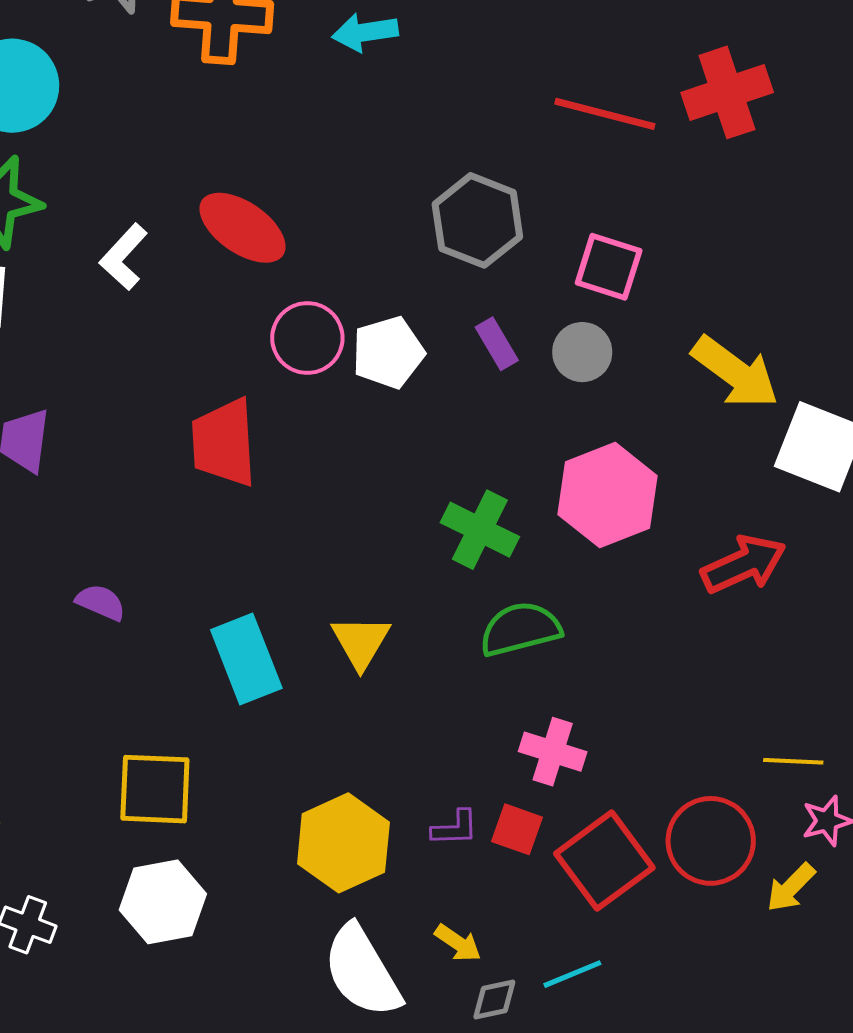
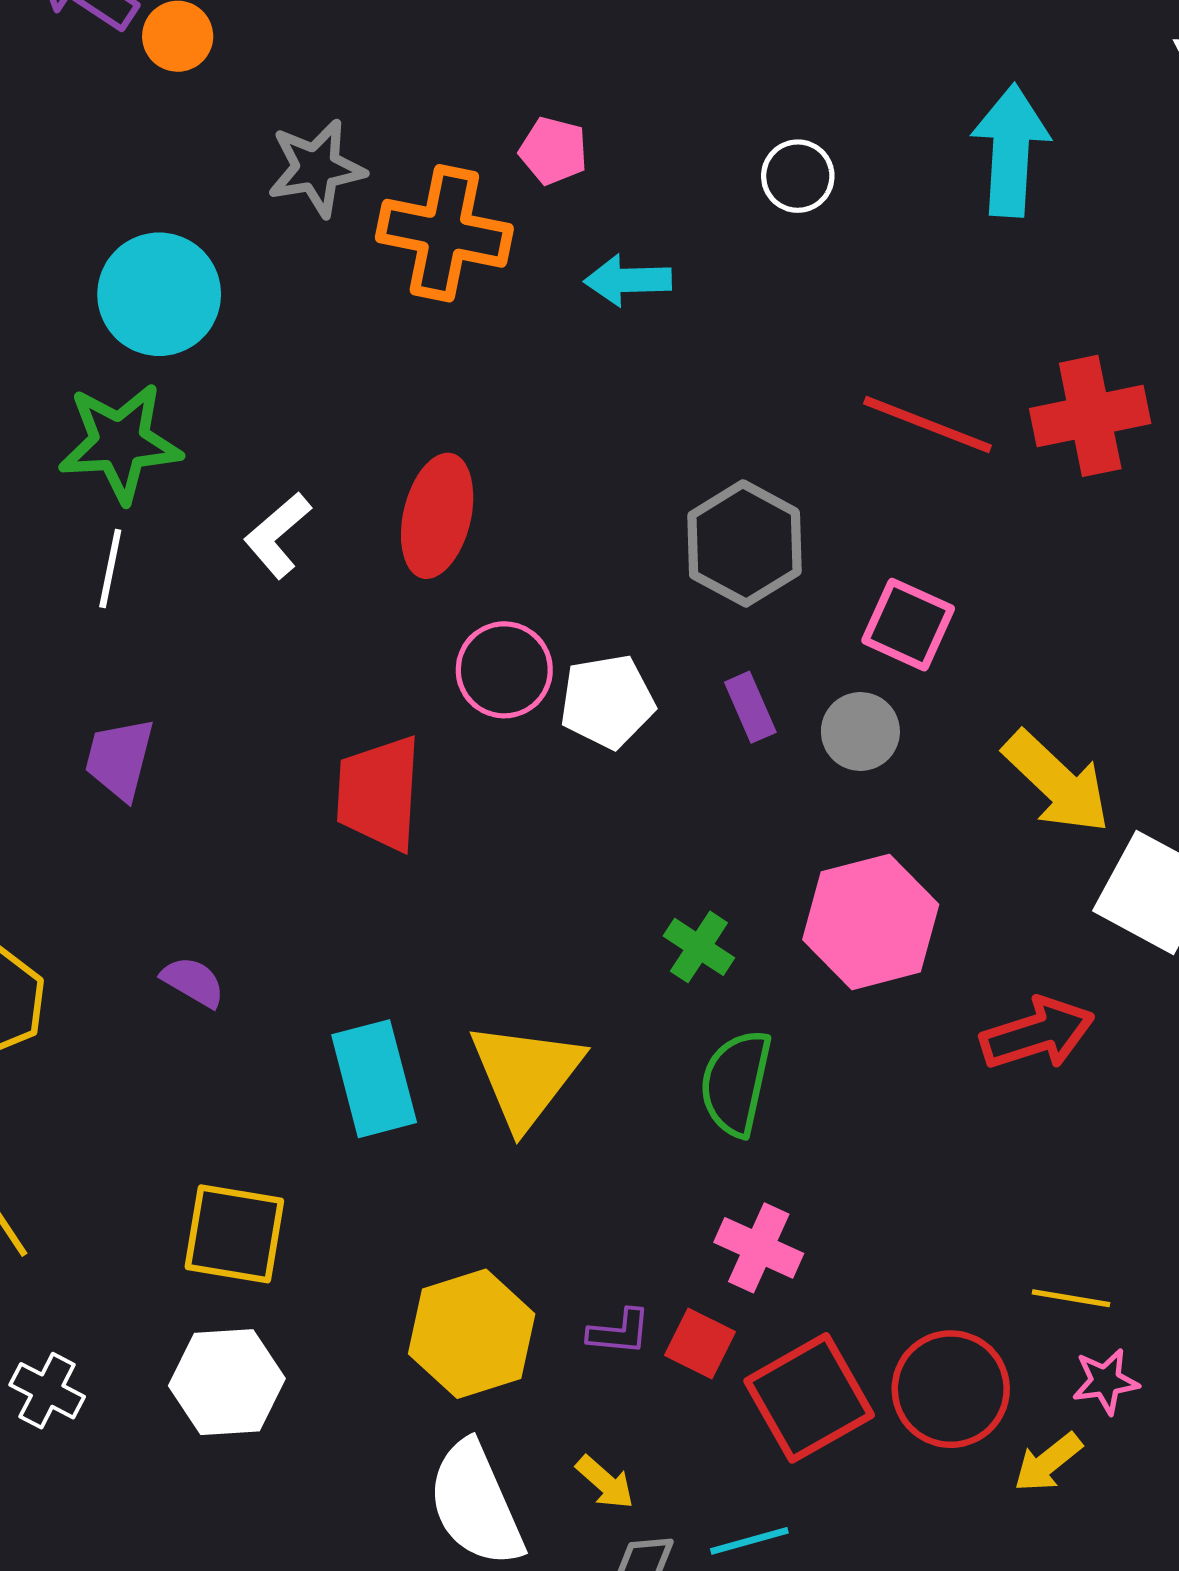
red ellipse: (242, 228) -> (437, 516), turned 62
green cross: (480, 530) -> (699, 947), size x0.7
green semicircle: (520, 629) -> (736, 1083), turned -70
yellow triangle: (361, 642) -> (526, 1075), size x1.5

